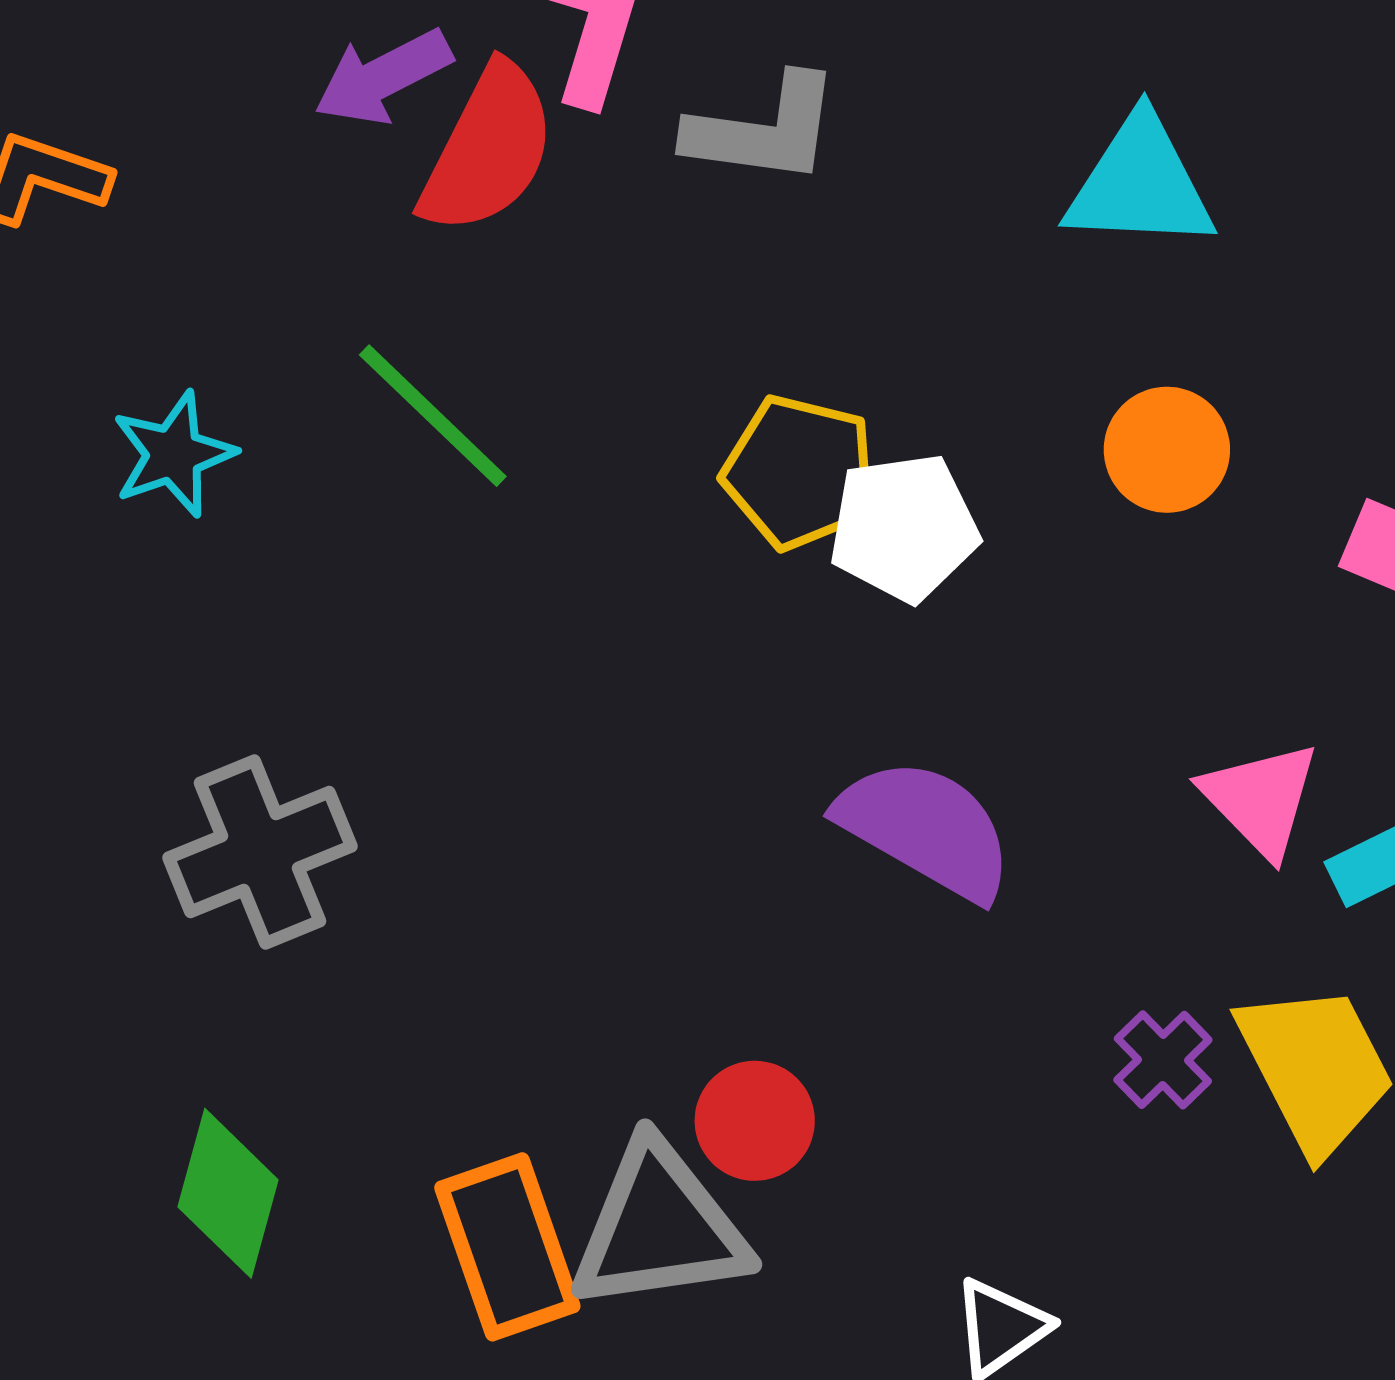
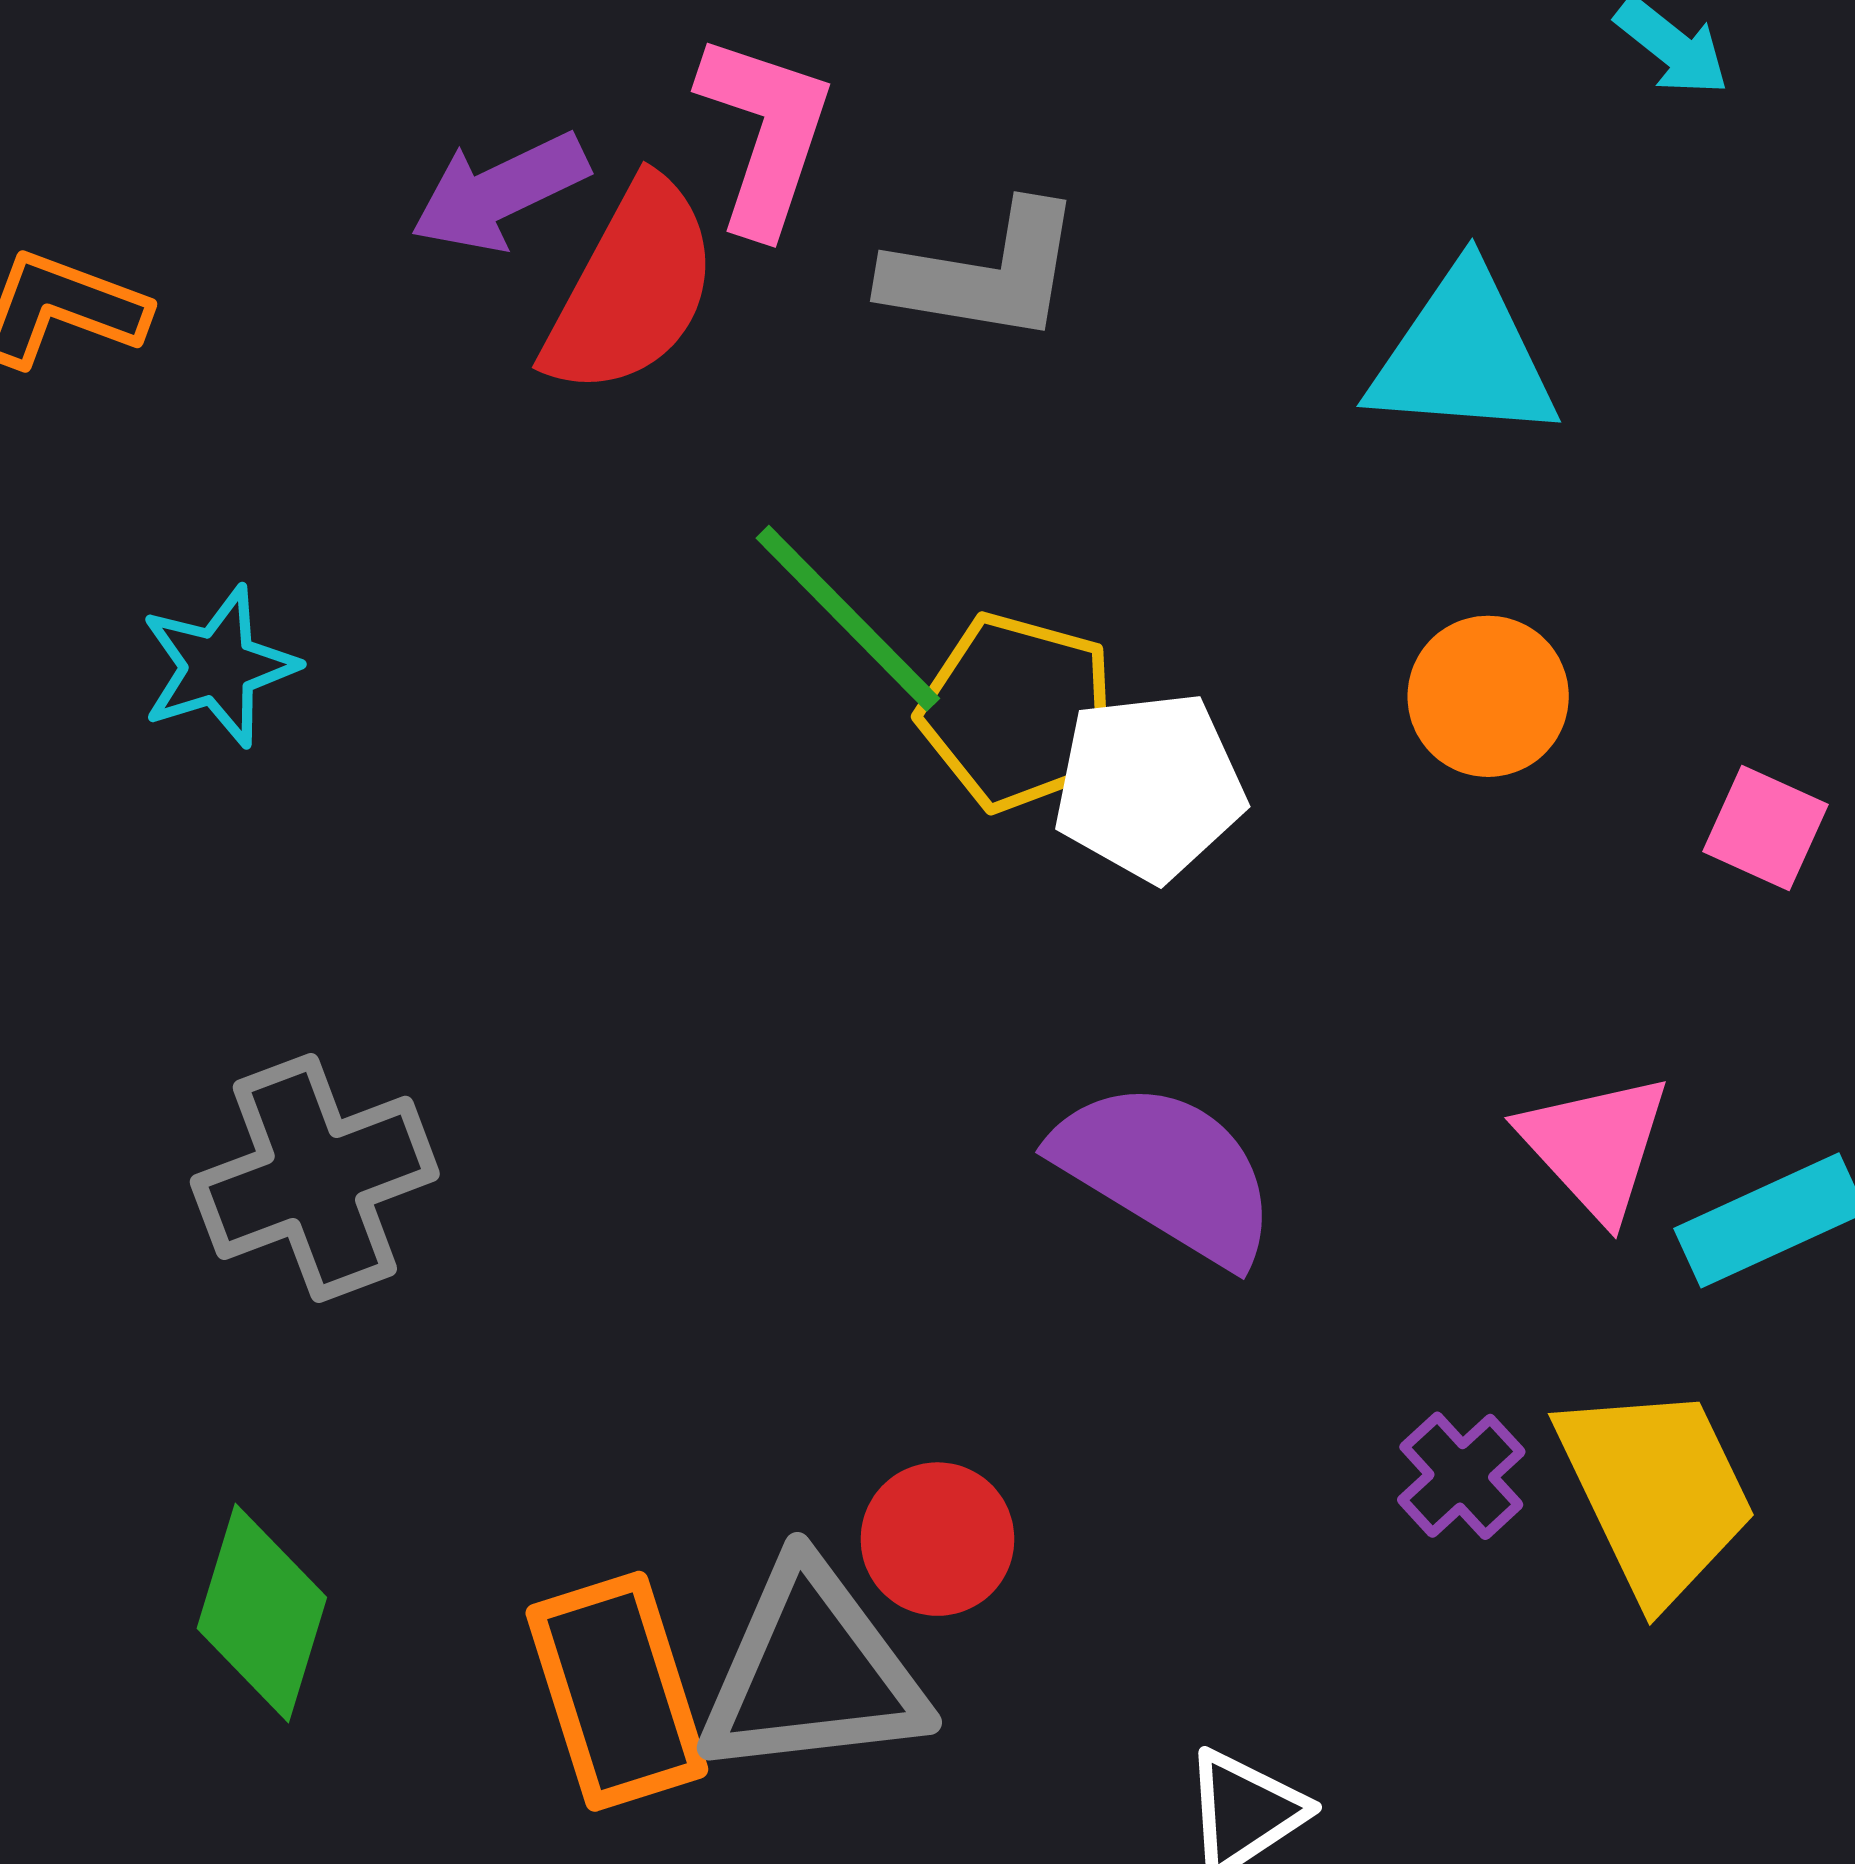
green line: (433, 416) -> (848, 618), moved

